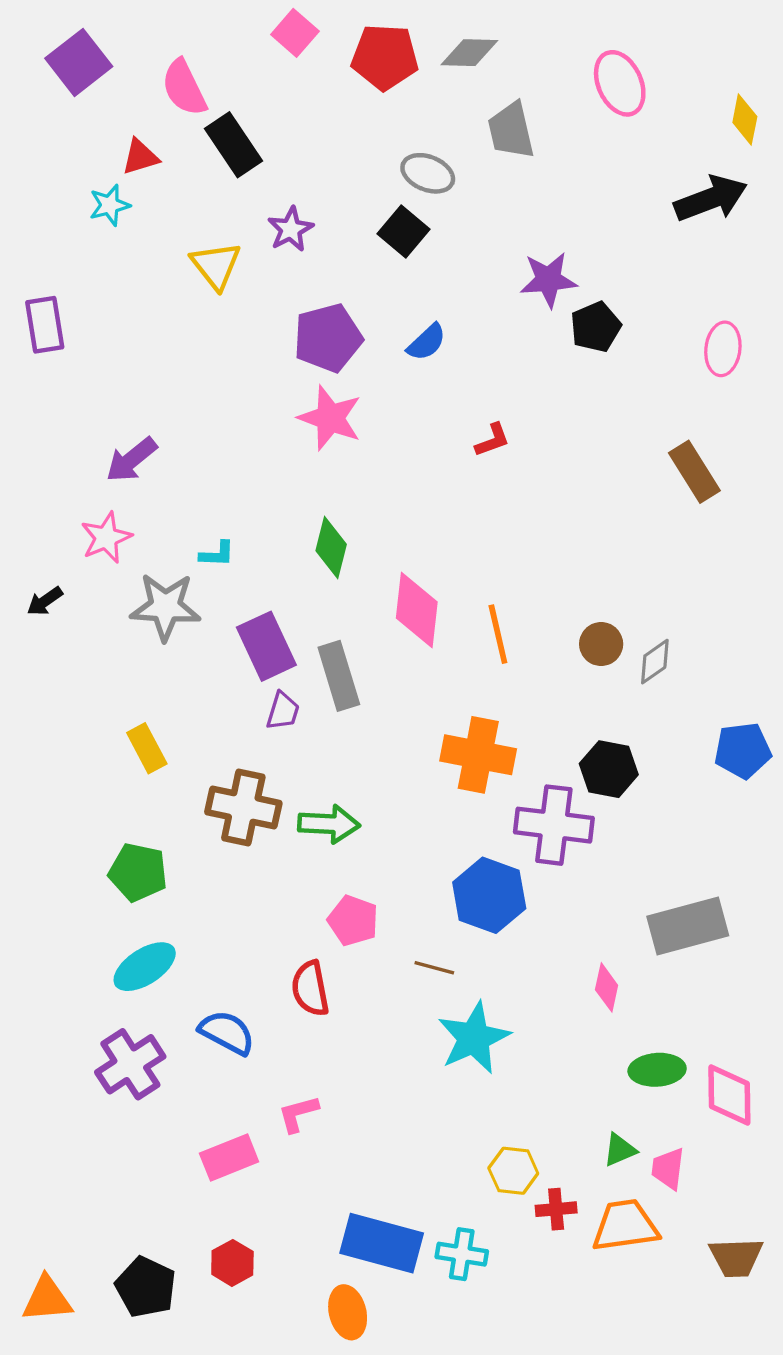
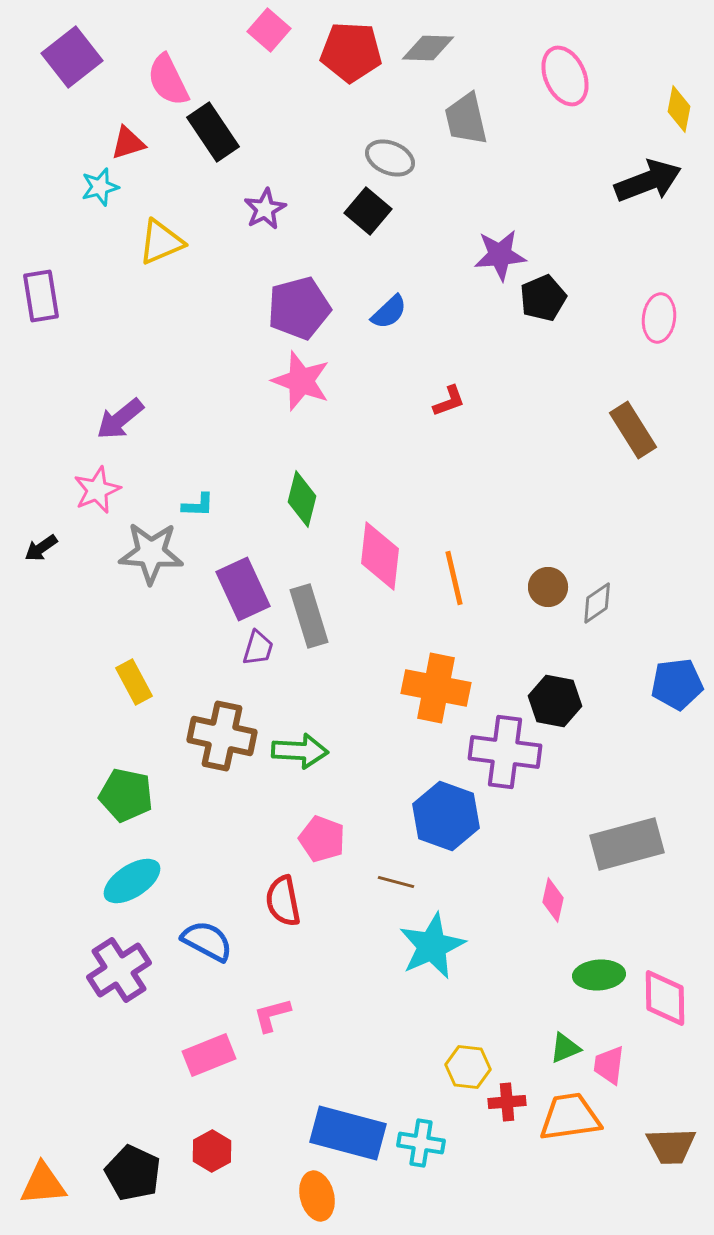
yellow triangle: (216, 265) -> (161, 242), moved, turned 45

